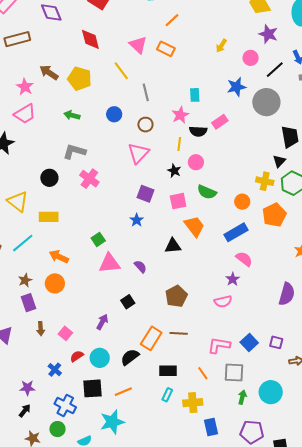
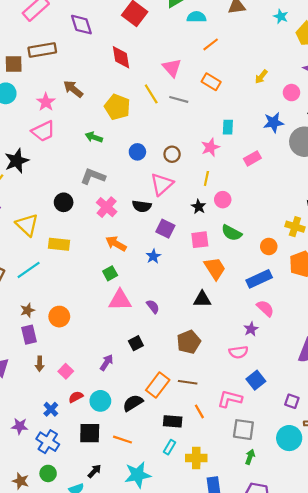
orange rectangle: (166, 49) -> (211, 82), moved
yellow pentagon: (80, 79) -> (117, 107), moved
gray line: (146, 92) -> (179, 99), moved, turned -66
blue circle: (114, 114) -> (137, 152), moved
black semicircle: (198, 131) -> (142, 206), moved
black triangle: (173, 246) -> (202, 299), moved
orange arrow: (59, 257) -> (116, 244), moved
blue square: (249, 342) -> (256, 380), moved
orange line: (203, 373) -> (199, 411), moved
orange line: (123, 392) -> (123, 440), turned 36
cyan circle: (271, 392) -> (289, 438), moved
blue cross: (65, 406) -> (48, 442), moved
black arrow: (25, 411) -> (94, 471), moved
cyan star: (112, 422) -> (138, 475), moved

